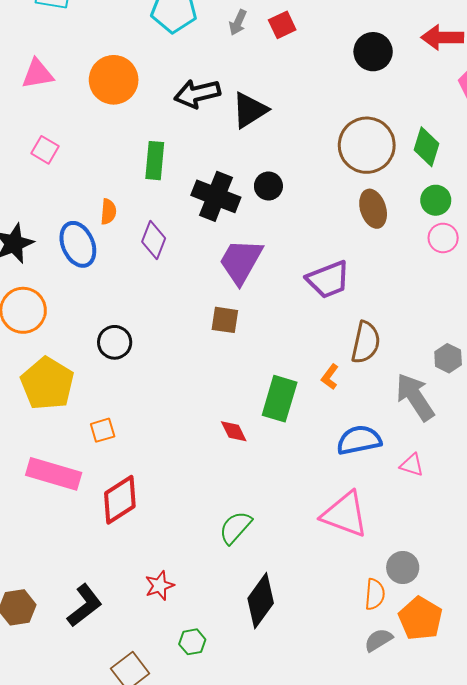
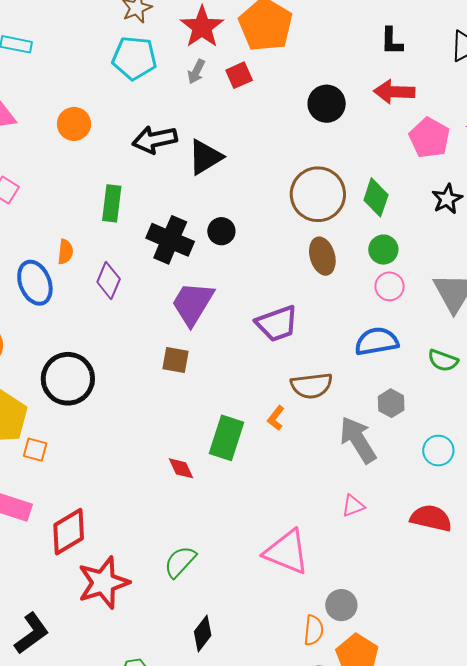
orange circle: (114, 80) -> (74, 124), size x0.7
black circle: (115, 342) -> (68, 379), size x1.6
brown semicircle: (366, 342) -> (312, 386), turned 69
orange square: (103, 430) -> (35, 450), moved, turned 30
blue semicircle: (359, 440) -> (377, 341), moved
pink triangle: (412, 465) -> (353, 506), turned -40
red star: (160, 586) -> (103, 583), moved, size x1.8
black diamond: (261, 601) -> (203, 633), size x0.7

